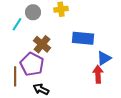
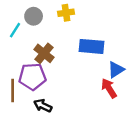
purple pentagon: (32, 64) -> (32, 77), turned -30
red arrow: (98, 74) -> (109, 88), turned -30

